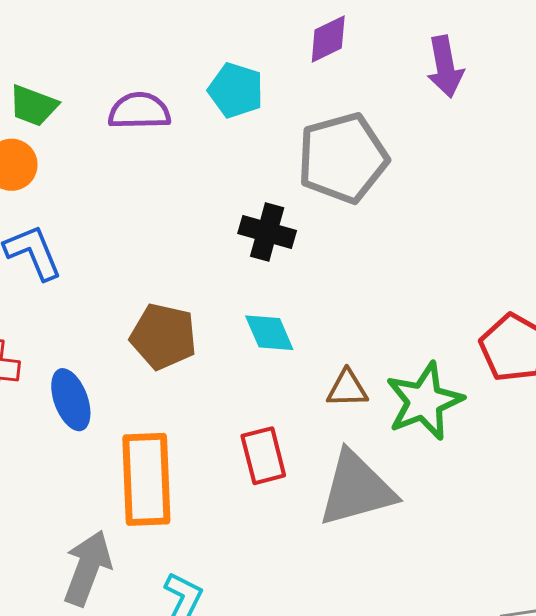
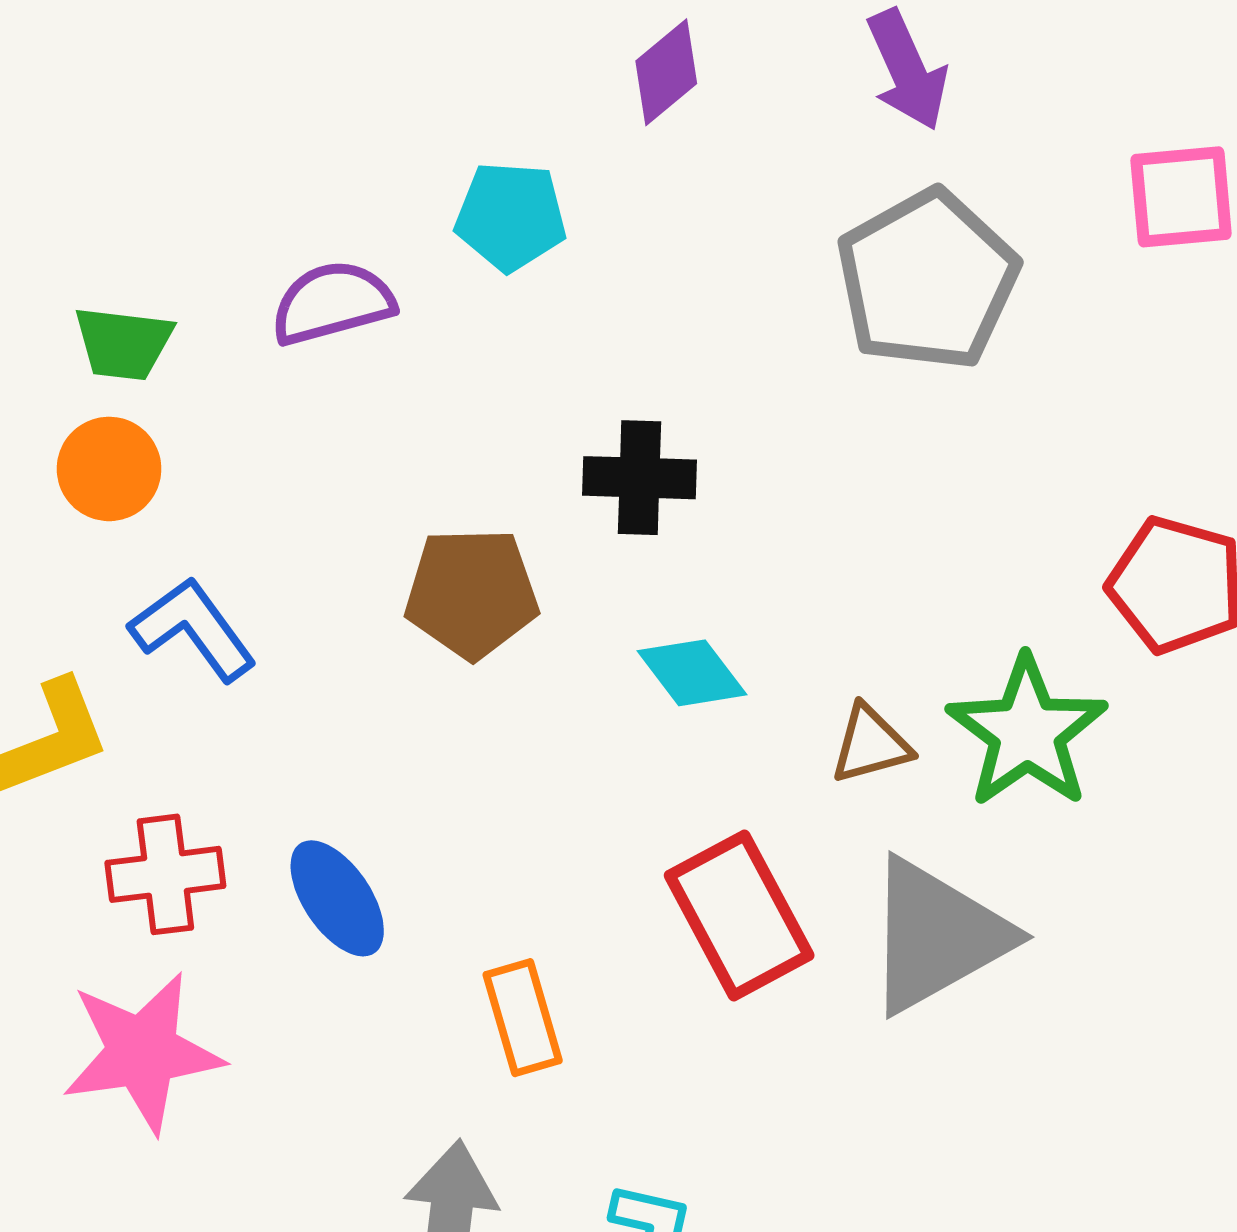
gray pentagon: (343, 158) -> (927, 280), moved
brown pentagon: (163, 336) -> (472, 593), moved
red rectangle: (263, 456) -> (739, 915), size x1.4
orange rectangle: (146, 479) -> (523, 1018), size x0.6

